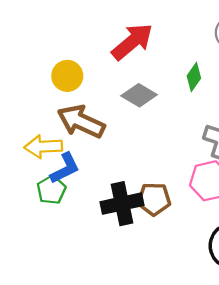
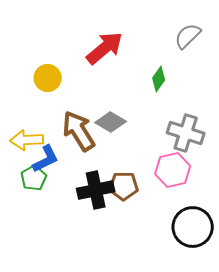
gray diamond: (139, 95) -> (111, 122), moved
brown arrow: (81, 121) -> (79, 131), moved, turned 33

